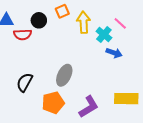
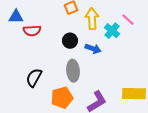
black circle: (39, 20) -> (70, 41), moved
blue arrow: (114, 53) -> (93, 49), moved
gray ellipse: (64, 75) -> (73, 71), turned -30

